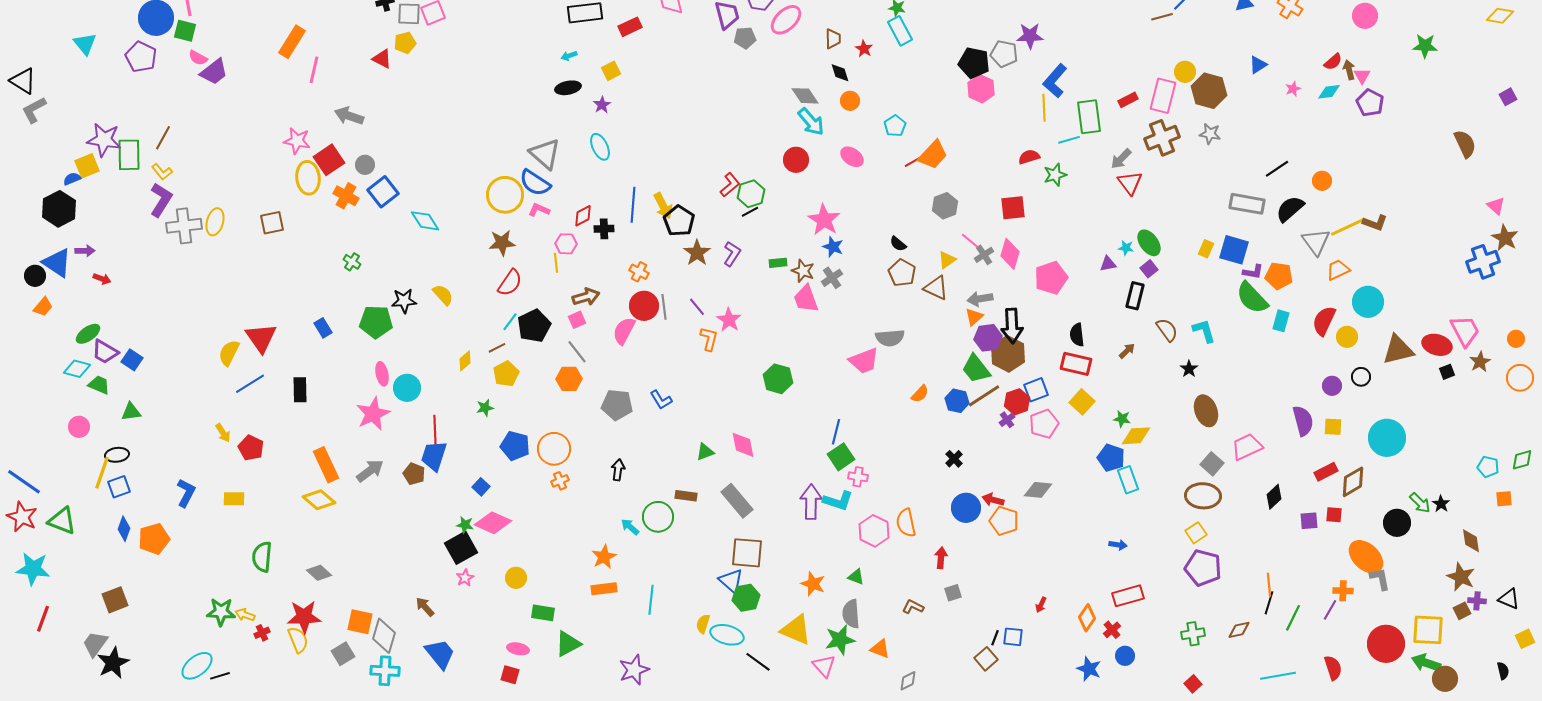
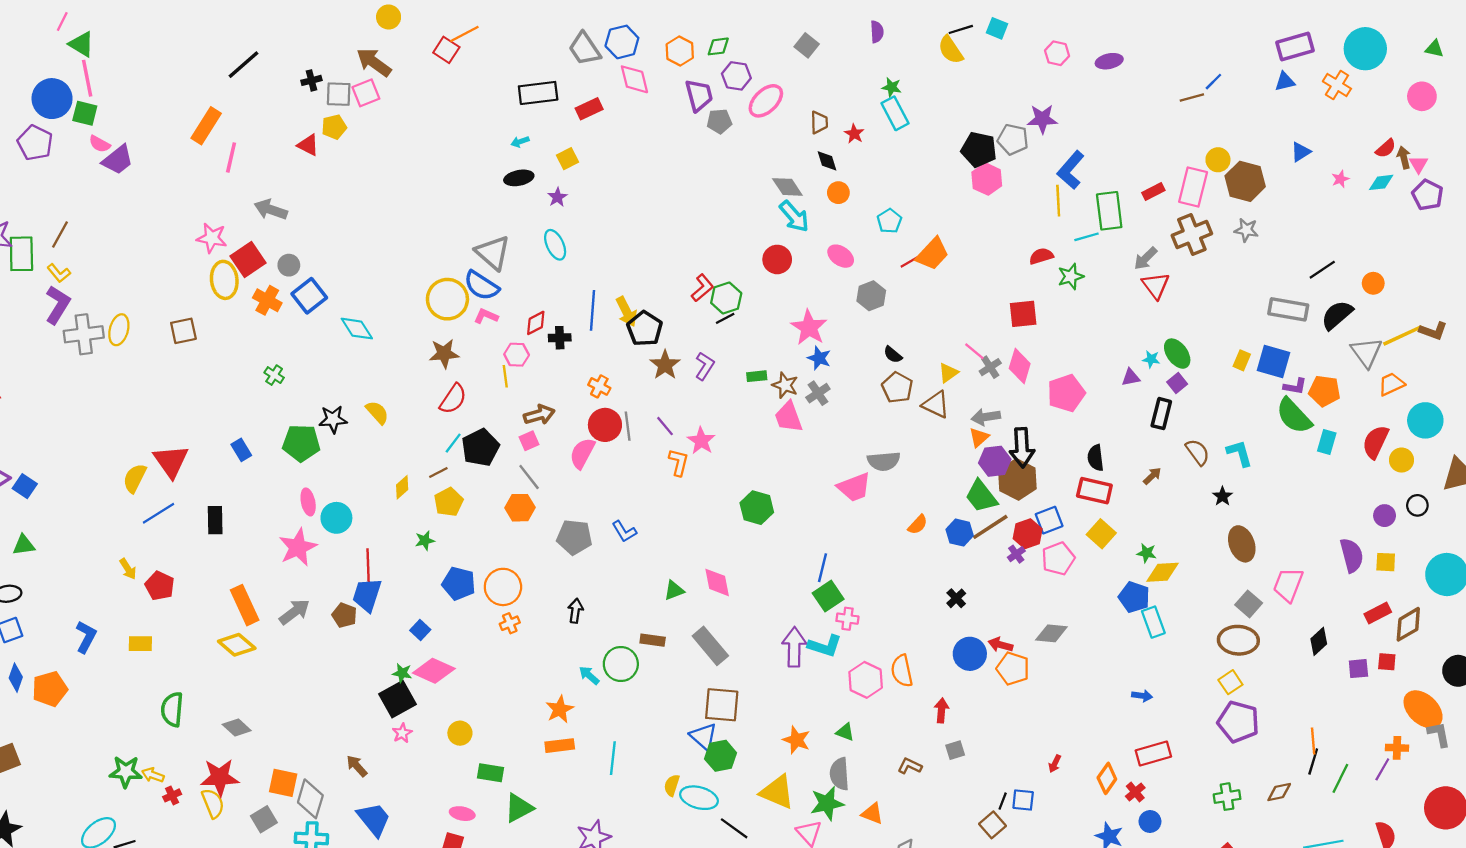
gray hexagon: (945, 206) -> (871, 296), moved
pink trapezoid: (1247, 447) -> (1288, 585), turned -44

